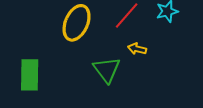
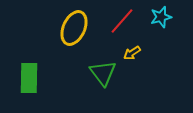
yellow arrow: (137, 49) -> (132, 53), turned -48

